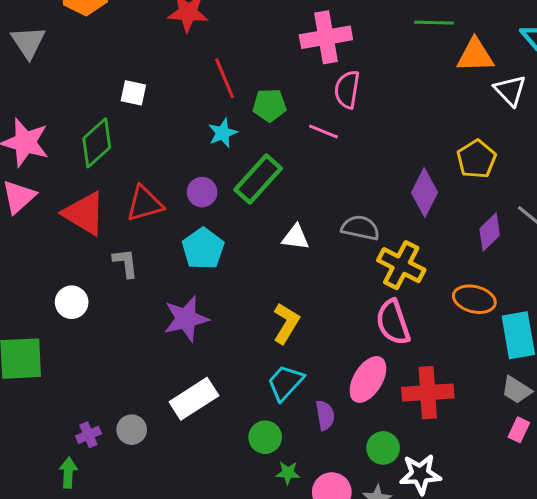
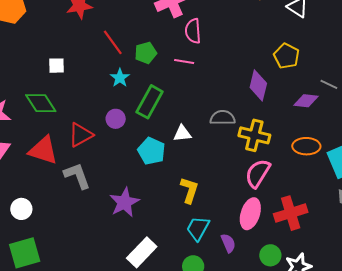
green diamond: (97, 143) -> (41, 103), turned -68
purple diamond: (490, 232) -> (306, 101), turned 65
cyan pentagon: (203, 249) -> (151, 151), moved
gray L-shape: (125, 263) -> (77, 176), size x1.4
white circle: (72, 302) -> (21, 209), moved
pink semicircle: (393, 322) -> (258, 173), turned 64

